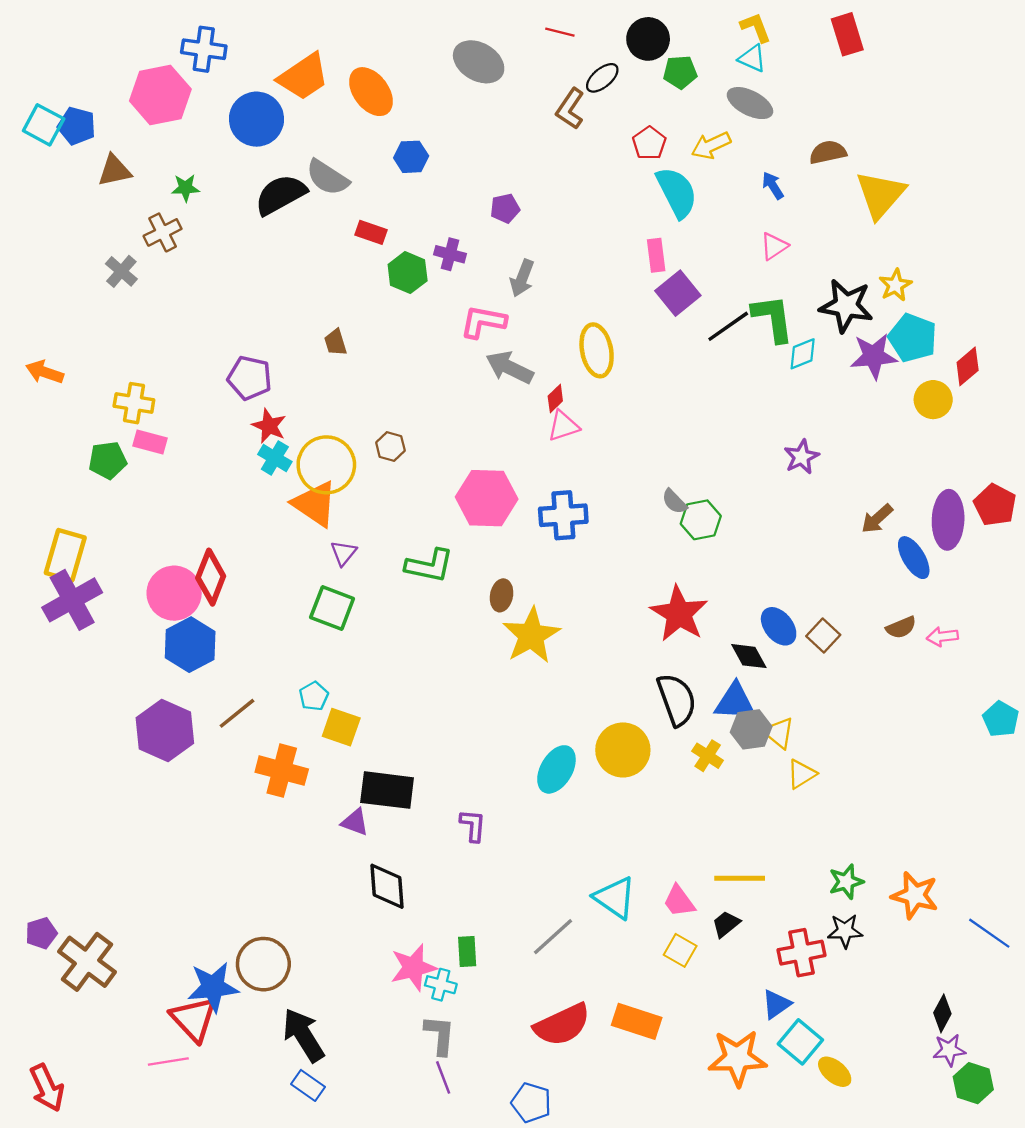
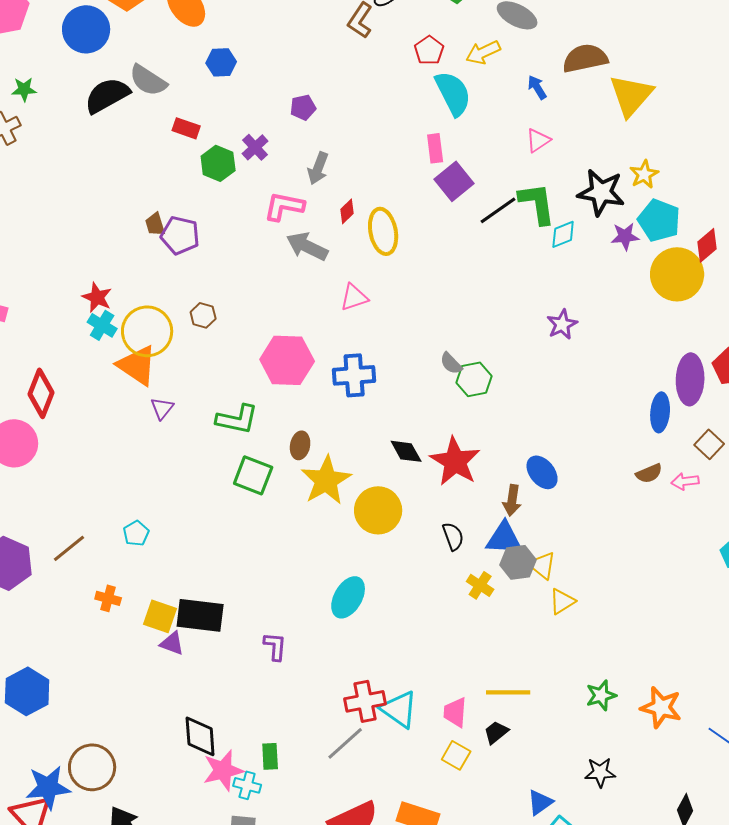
brown semicircle: (828, 152) -> (585, 58), size x1.4
purple cross: (450, 254) -> (255, 147), turned 32
purple star: (874, 356) -> (625, 236), size x0.7
purple pentagon: (250, 378) -> (180, 235), moved
red diamond: (555, 398) -> (347, 211), moved
yellow circle: (933, 400) -> (677, 274), size x1.6
brown arrow: (877, 519) -> (512, 500), moved, turned -40
blue ellipse: (914, 558) -> (660, 412), turned 36
red diamond: (211, 577) -> (41, 393), moved
green square: (332, 608) -> (253, 475), moved
brown square: (823, 635) -> (709, 444), moved
blue hexagon: (190, 645) -> (27, 691), moved
black diamond: (749, 656) -> (406, 451), moved
black semicircle: (677, 700) -> (453, 536), size x0.6
yellow square: (341, 727) -> (160, 616), moved
yellow circle: (623, 750) -> (378, 510), moved
orange cross: (282, 771) -> (108, 598), size x0.6
black diamond: (387, 886) -> (200, 736), moved
pink trapezoid: (679, 901) -> (455, 712), turned 40
black star: (845, 931) -> (600, 772), moved
red cross: (801, 953) -> (365, 701), moved

